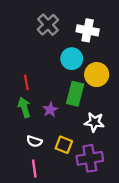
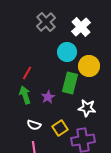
white cross: (88, 30) -> (81, 27), turned 36
red line: (26, 82) -> (27, 73), turned 40
yellow square: (64, 145) -> (60, 128), turned 35

